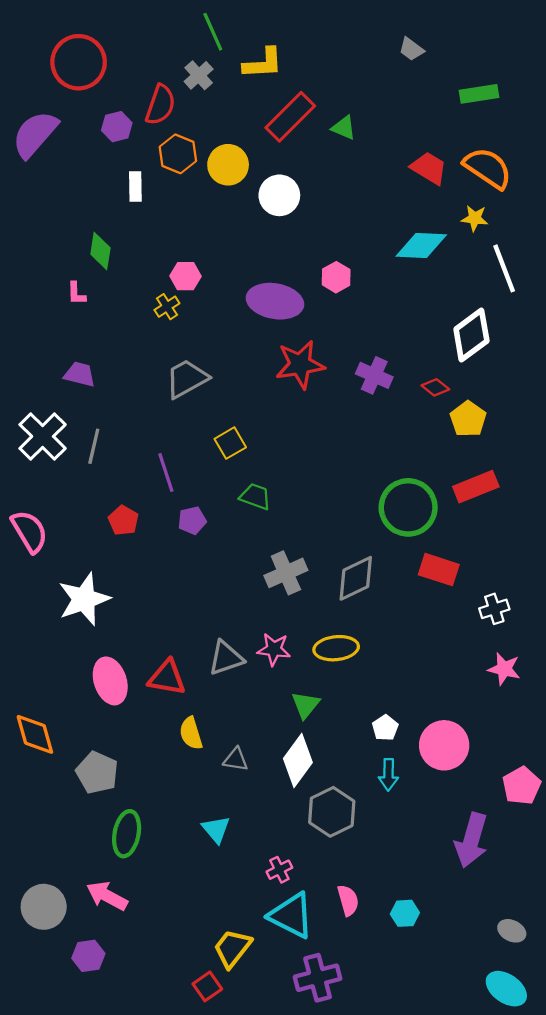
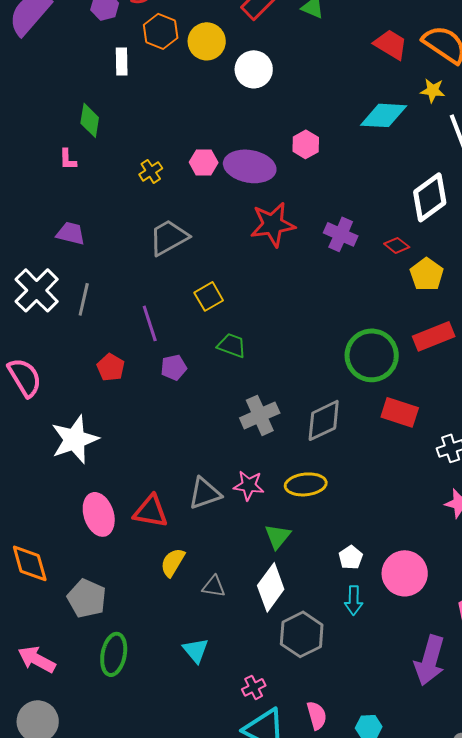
pink hexagon: (186, 276) -> (204, 162), moved
yellow semicircle: (191, 733) -> (173, 562), turned 48
pink arrow: (107, 896) -> (37, 659), moved

